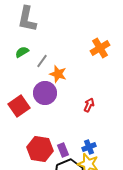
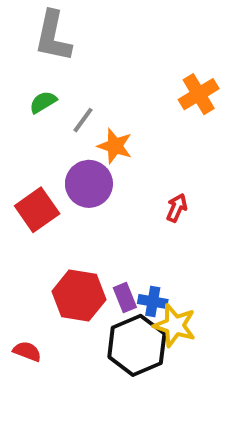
blue cross: (89, 147) -> (153, 302), moved, turned 32

